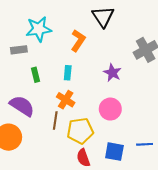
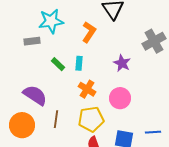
green rectangle: (36, 75) -> (58, 64), moved, turned -32
orange cross: (66, 100) -> (87, 89), moved
brown line: (55, 120) -> (56, 119), moved

